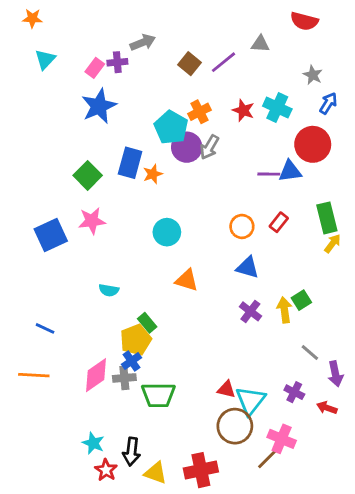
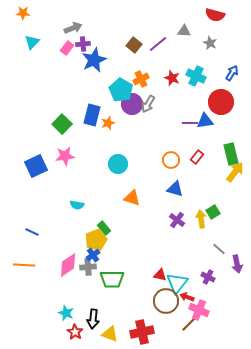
gray arrow: (143, 42) -> (73, 28), moved
gray star: (313, 75) -> (210, 43), moved
blue star: (99, 106) -> (94, 60), moved
yellow arrow: (333, 243) -> (235, 172), size x1.5
red arrow: (327, 408) -> (187, 297), moved

